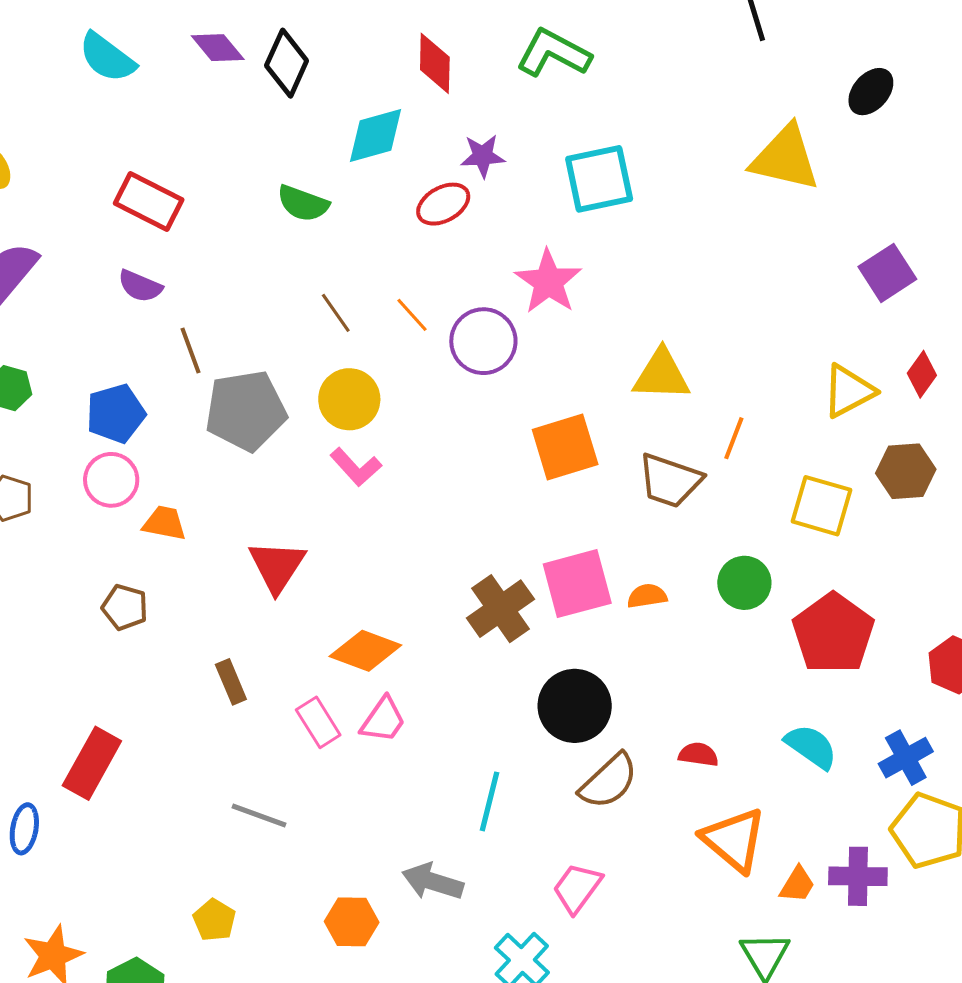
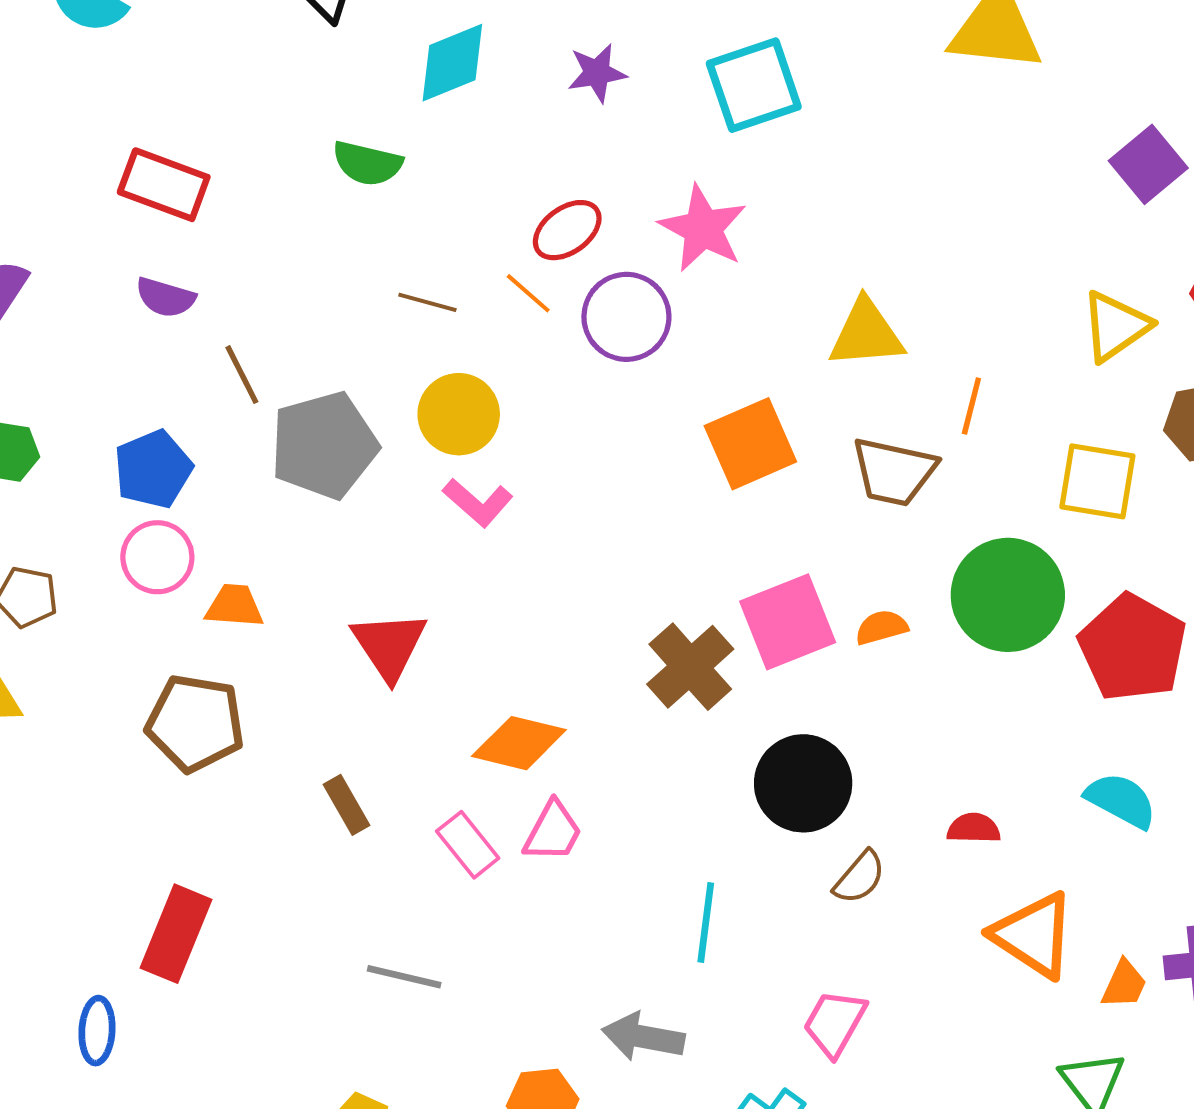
red ellipse: (443, 204) -> (567, 230), moved
brown line: (336, 313) -> (427, 302), turned -33
green circle: (744, 583) -> (1008, 595), size x1.6
brown pentagon: (125, 607) -> (195, 723), size x1.6
brown semicircle: (609, 781) -> (860, 877), size x0.7

